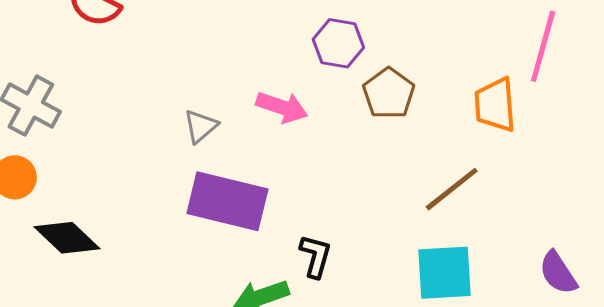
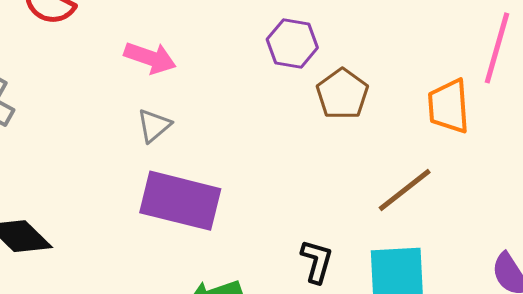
pink arrow: (282, 107) -> (150, 58), moved
black L-shape: (316, 256) -> (317, 261), moved

